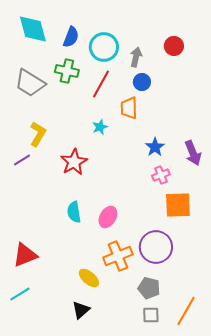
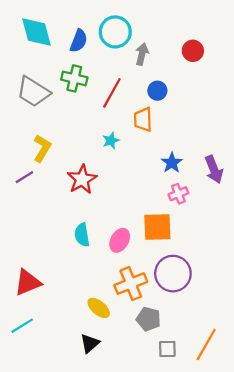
cyan circle: (104, 47) -> (115, 32), moved
gray arrow: (136, 57) -> (142, 54), moved
orange square: (178, 205) -> (157, 227), moved
gray pentagon: (149, 288) -> (149, 319), moved

